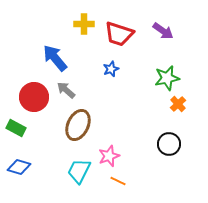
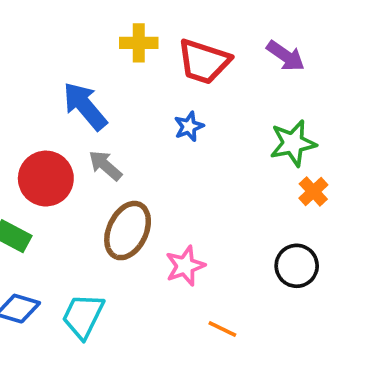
pink star: (109, 156) -> (185, 266), moved
cyan trapezoid: (79, 171) -> (83, 316), moved
orange line: (118, 181) -> (222, 329), moved

